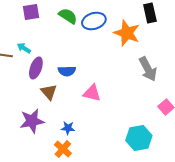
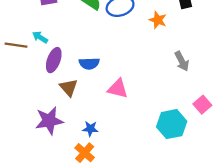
orange star: (127, 33) -> (158, 20), size x0.6
gray arrow: (148, 69) -> (182, 61), size x0.7
cyan hexagon: (139, 138) -> (172, 124), moved

